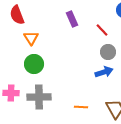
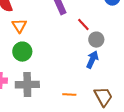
red line: (102, 30) -> (83, 25), moved
blue arrow: (104, 72) -> (92, 60), turned -48

